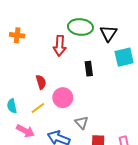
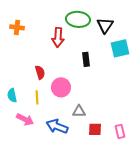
yellow line: (38, 108) -> (37, 97), turned -56
gray triangle: (81, 123) -> (79, 111), turned -48

